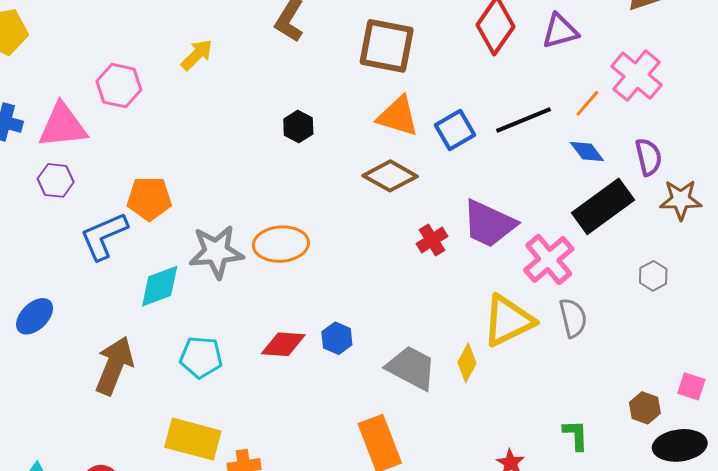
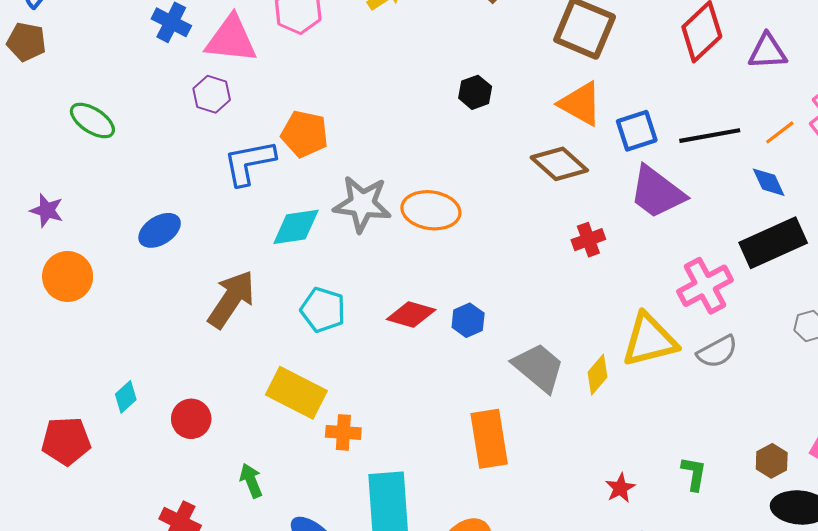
purple trapezoid: (489, 224) -> (657, 192), moved
gray semicircle: (573, 318) -> (717, 352), turned 63

